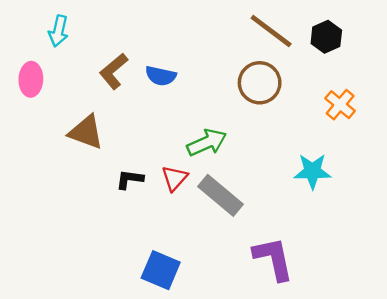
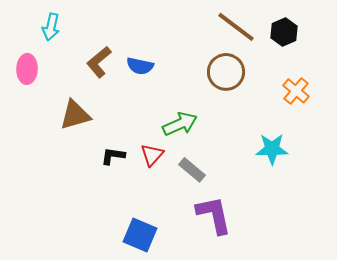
brown triangle: (86, 132) -> (75, 115), turned -36
gray rectangle: (221, 195) -> (192, 170), size x0.7
purple L-shape: (273, 259) -> (214, 215), moved

